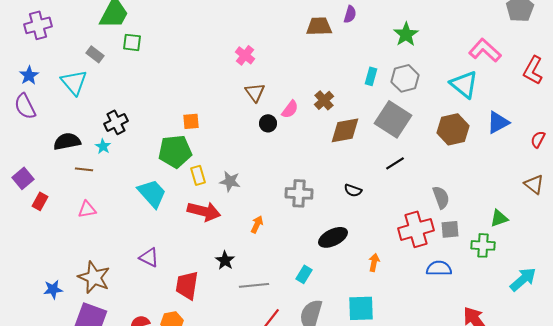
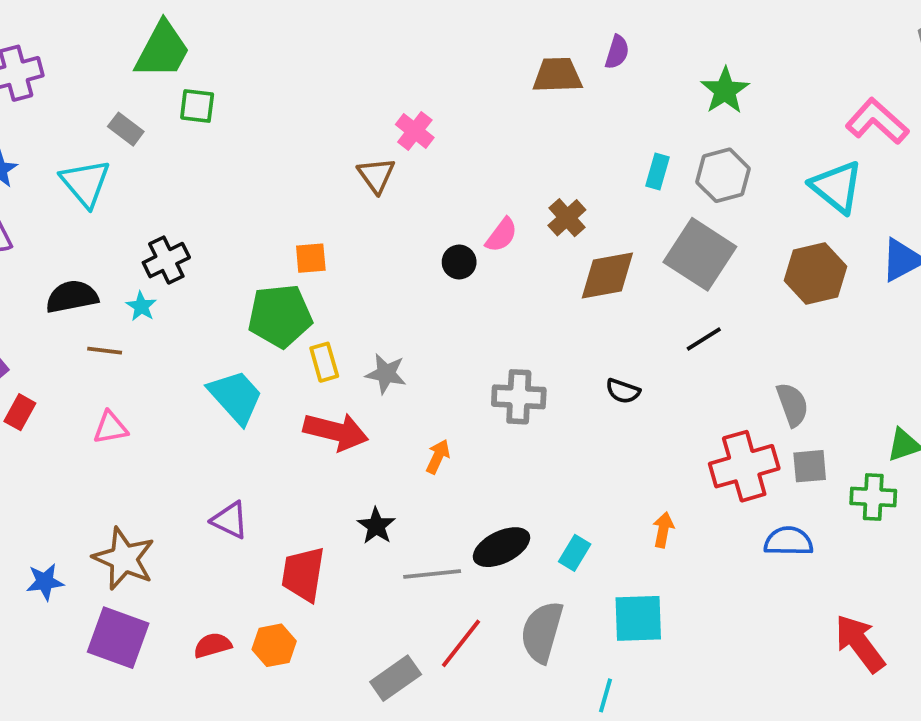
brown triangle: (255, 92) -> (376, 175), moved
black ellipse: (333, 237) -> (501, 547), moved
cyan rectangle: (304, 274) -> (575, 553), moved

